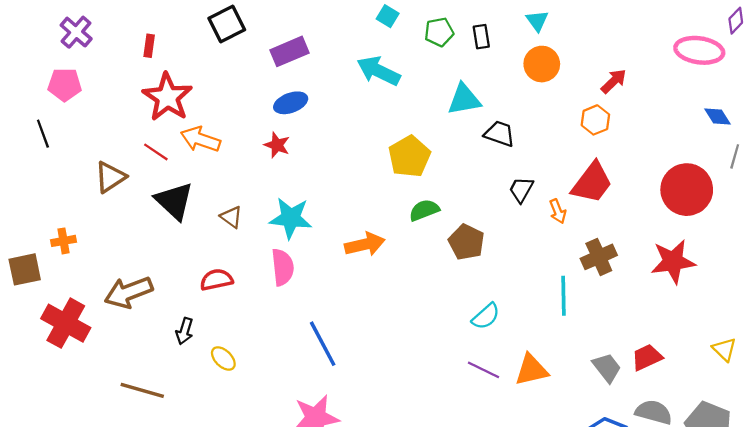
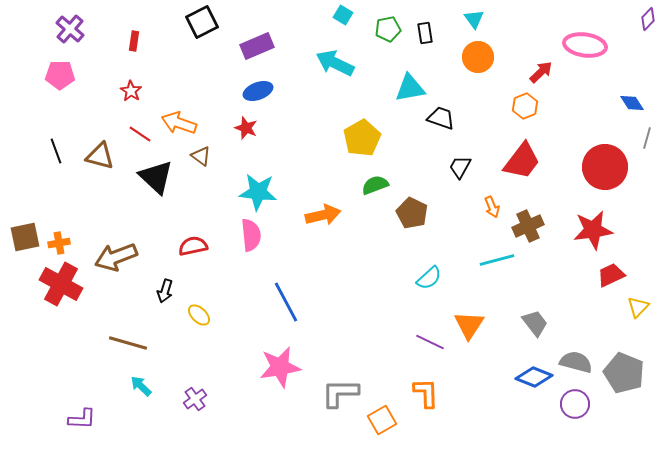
pink ellipse: (699, 50) -> (585, 45), moved
red star: (167, 97) -> (131, 91), moved, size x0.5
black line: (43, 134) -> (56, 151), moved
brown triangle: (110, 177) -> (100, 156), turned 48
orange arrow: (558, 211) -> (492, 207), moved
brown triangle: (231, 217) -> (201, 156), moved
orange cross: (64, 241) -> (59, 243), moved
cyan line: (563, 296) -> (497, 260), turned 76
yellow triangle: (724, 349) -> (638, 307), turned 30
red trapezoid: (647, 357) -> (611, 275), moved
purple line: (484, 370) -> (430, 342), moved
orange triangle: (531, 370) -> (469, 325), turned -44

